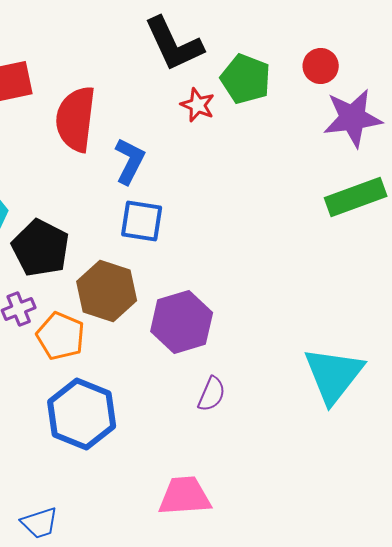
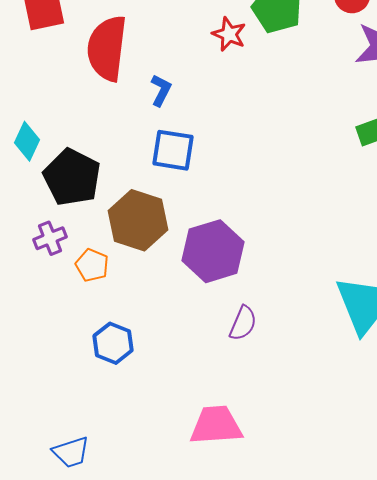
blue L-shape: (130, 161) -> (161, 90), size x0.7
orange pentagon: (61, 336) -> (92, 265), size x0.7
blue hexagon: (82, 414) -> (113, 343), size x0.6

